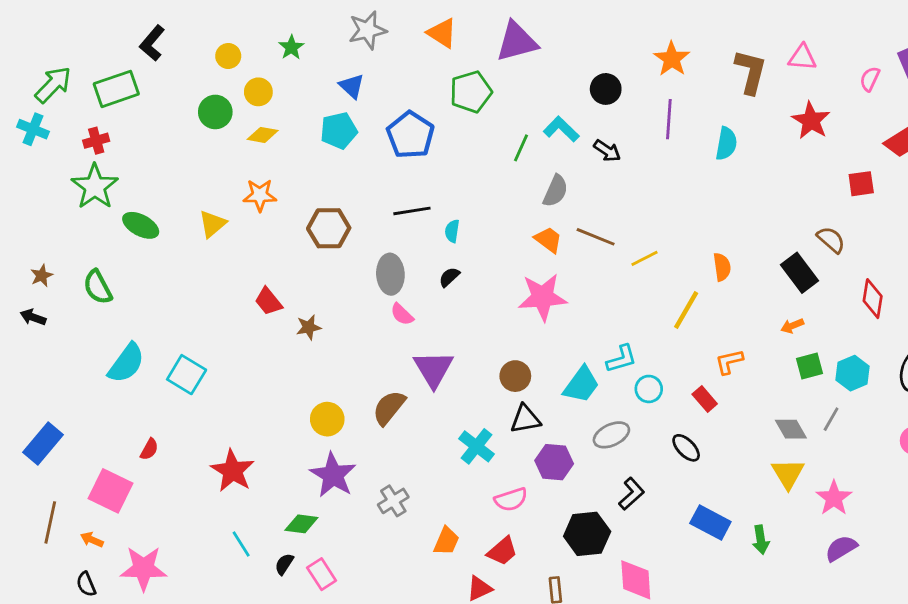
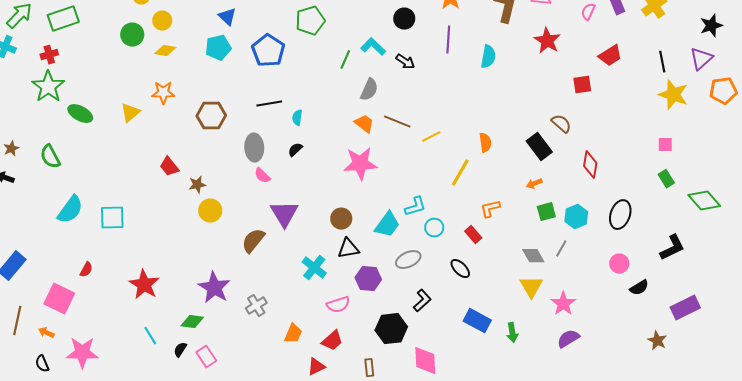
cyan square: (187, 375) -> (112, 218), turned -32
yellow circle: (327, 419) -> (210, 211), moved

